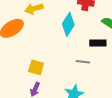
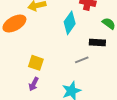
gray line: (83, 62) -> (82, 60), turned -32

